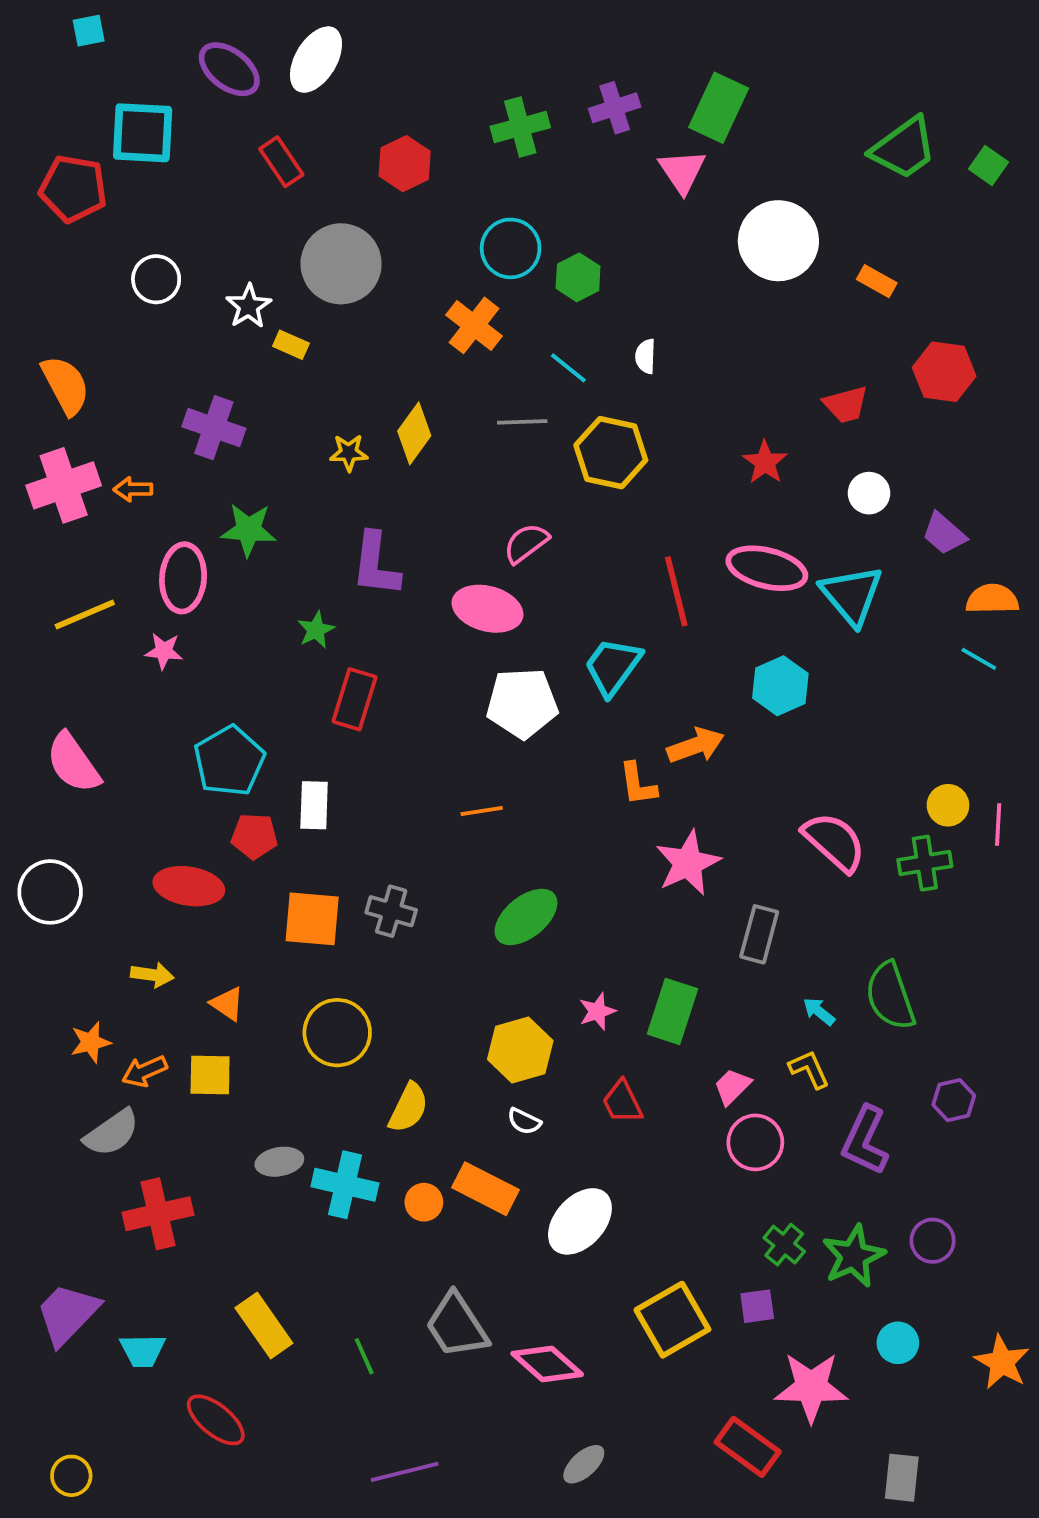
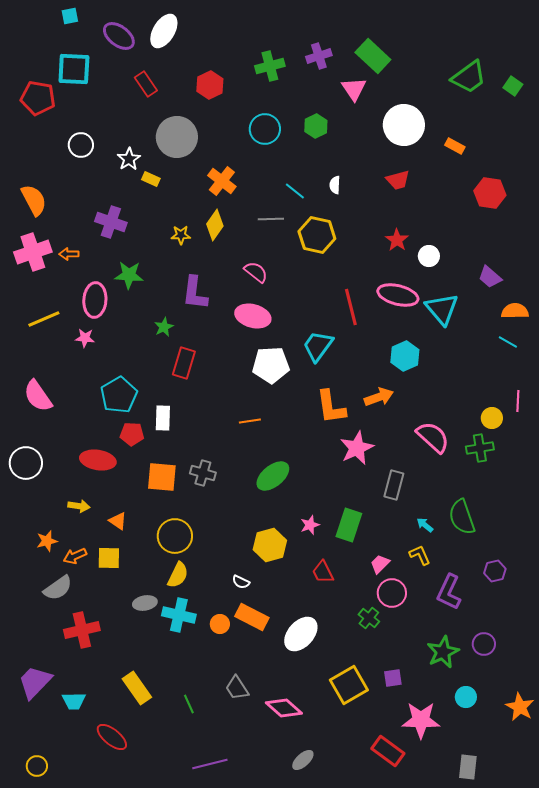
cyan square: (89, 31) -> (70, 16), moved
green rectangle: (719, 108) -> (373, 56), turned -72
green hexagon: (578, 277) -> (316, 126), moved
orange cross: (474, 325) -> (222, 181), moved
red trapezoid: (846, 404) -> (398, 180), moved
white circle: (869, 493) -> (429, 256), moved
pink semicircle: (526, 543) -> (256, 272), moved, turned 75
orange arrow: (696, 746) -> (379, 397), moved
orange L-shape: (638, 784) -> (331, 407), size x1.5
pink line: (998, 825) -> (518, 401), moved
yellow semicircle: (408, 1108) -> (178, 575), moved
white semicircle: (524, 1121) -> (241, 582), moved
green cross: (784, 1245) -> (369, 618), moved
gray trapezoid: (457, 1325) -> (237, 688), size x0.7

